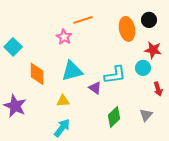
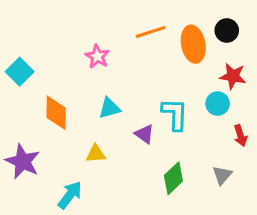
orange line: (83, 20) -> (151, 32), moved
cyan triangle: (72, 71) -> (109, 108), size x0.7
cyan L-shape: (115, 75) -> (175, 114), turned -80
cyan arrow: (62, 128) -> (70, 195), moved

